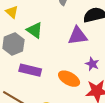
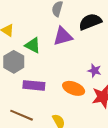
purple triangle: (78, 36) -> (63, 36), moved

